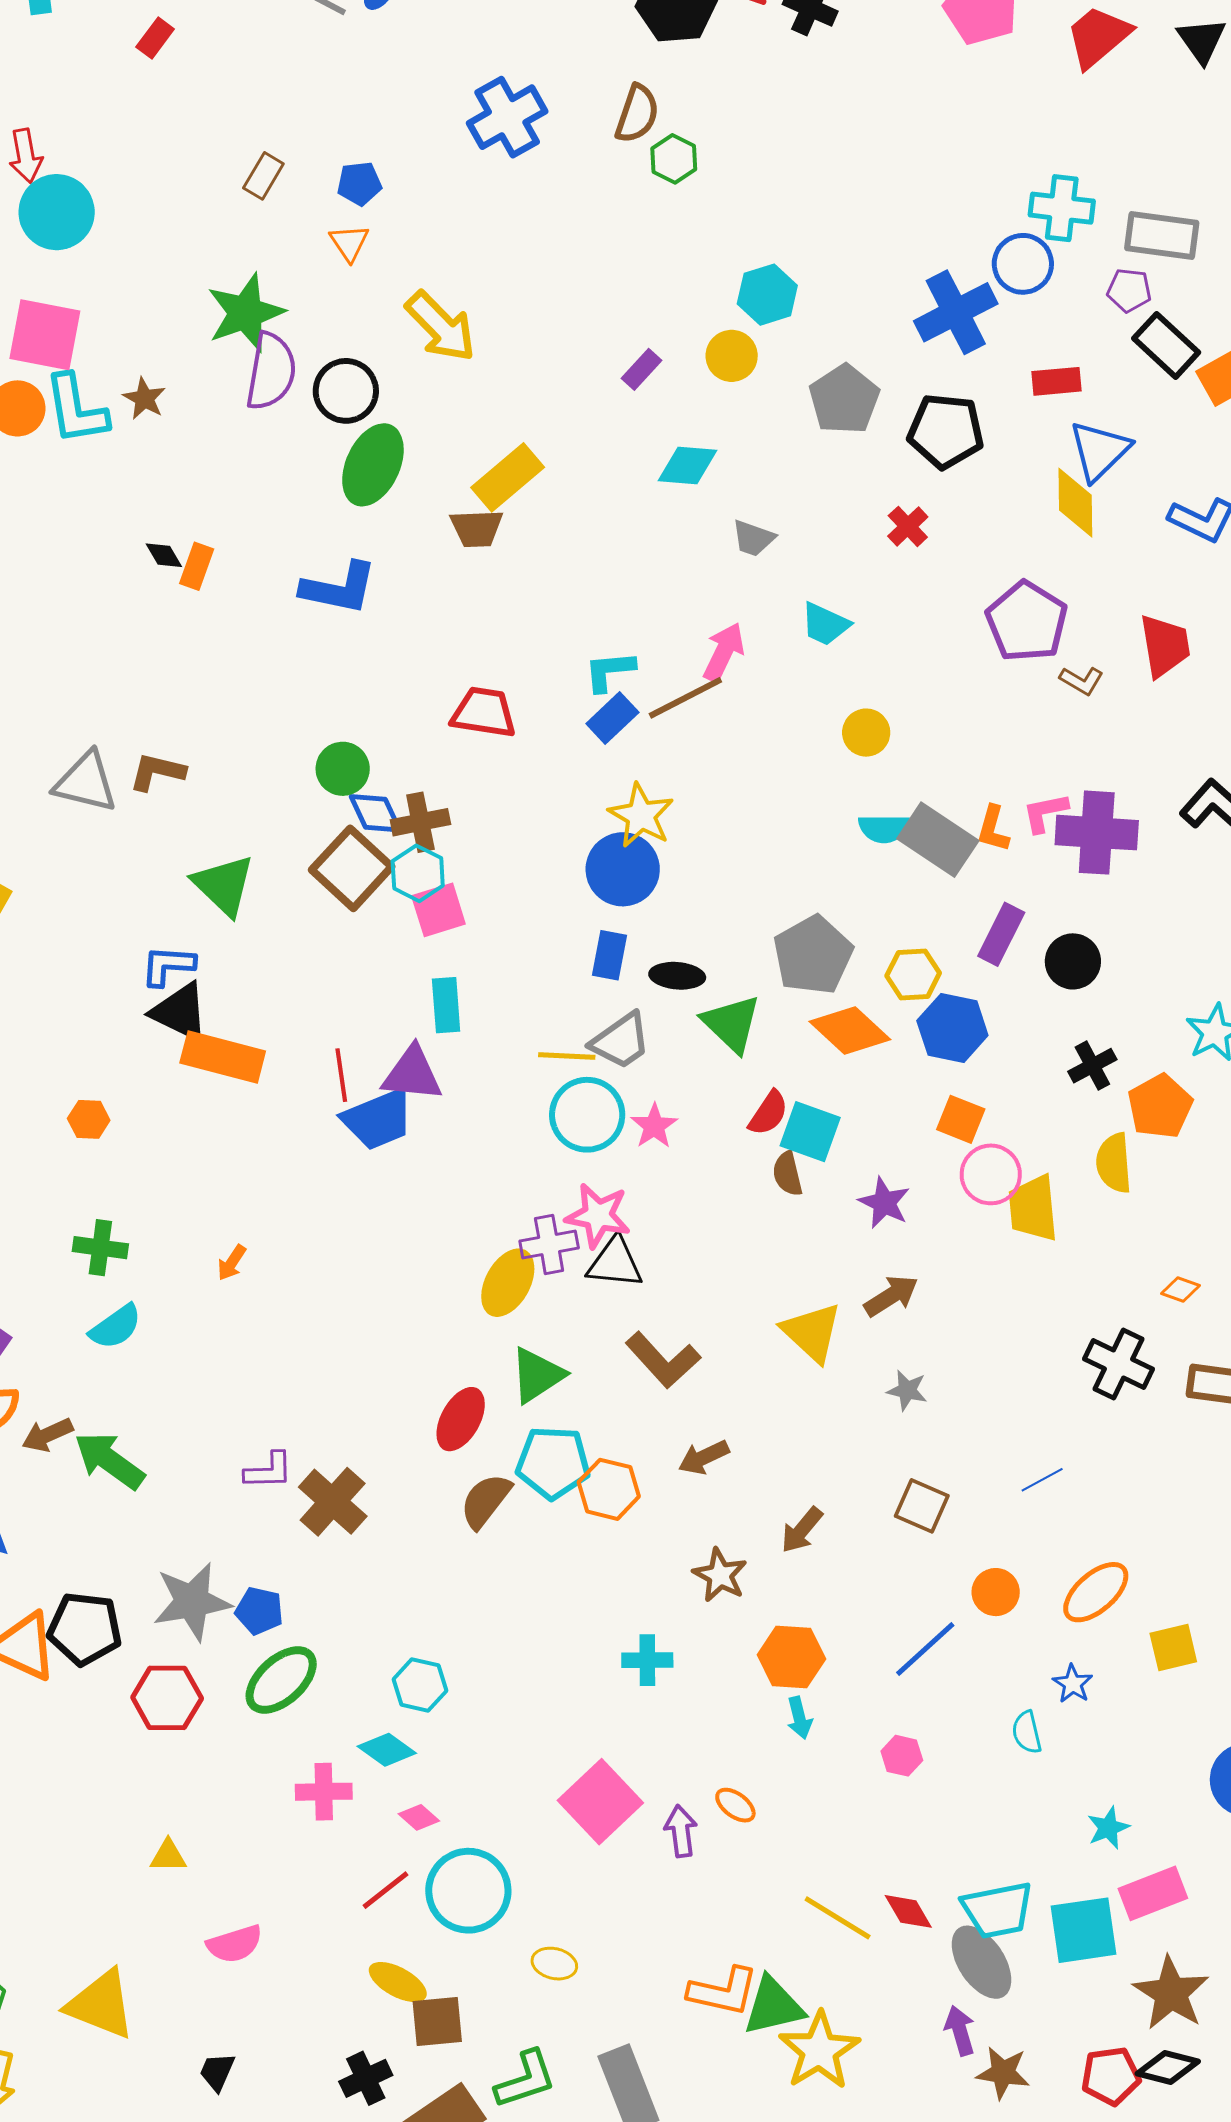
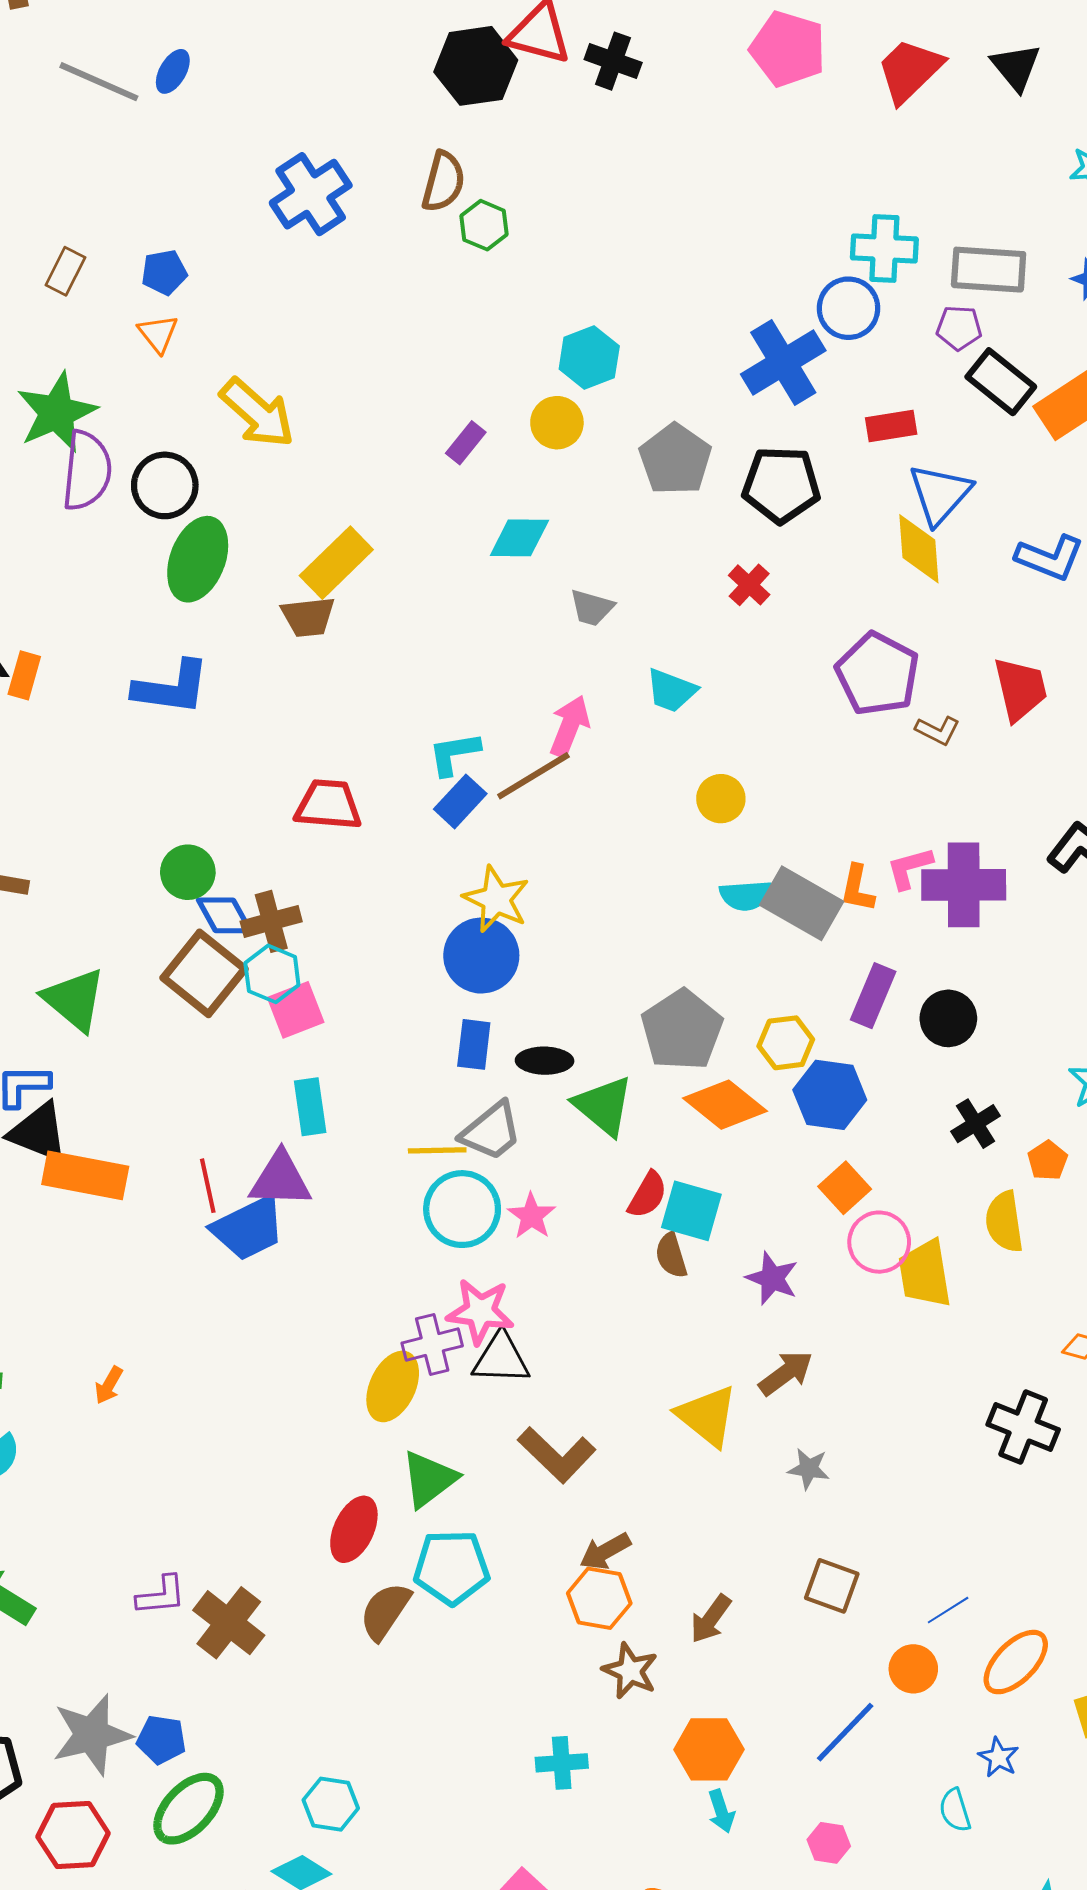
orange pentagon: (1160, 1106) -> (1048, 1160), size x0.6
orange square: (961, 1119) -> (845, 1188), turned 30
blue line: (1042, 1480) -> (948, 1610), moved
orange hexagon: (609, 1489) -> (599, 1598), moved

